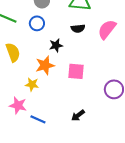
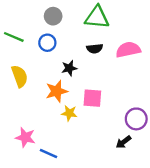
pink semicircle: (107, 29) -> (128, 50), turned 40
yellow star: (32, 84) -> (69, 113), moved
black arrow: (78, 115) -> (124, 142), moved

